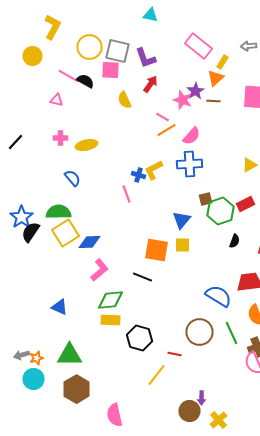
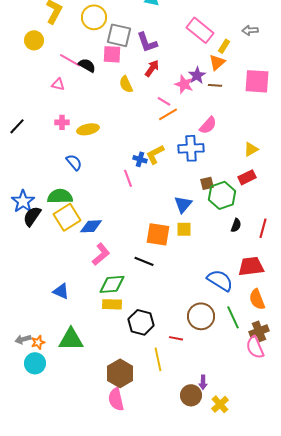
yellow circle: (90, 47) -> (94, 17), moved
pink semicircle: (192, 136) -> (208, 125), moved
red rectangle: (246, 204) -> (247, 177), moved
yellow line: (156, 375) -> (158, 359), turned -50
brown hexagon: (76, 389) -> (120, 373), moved

